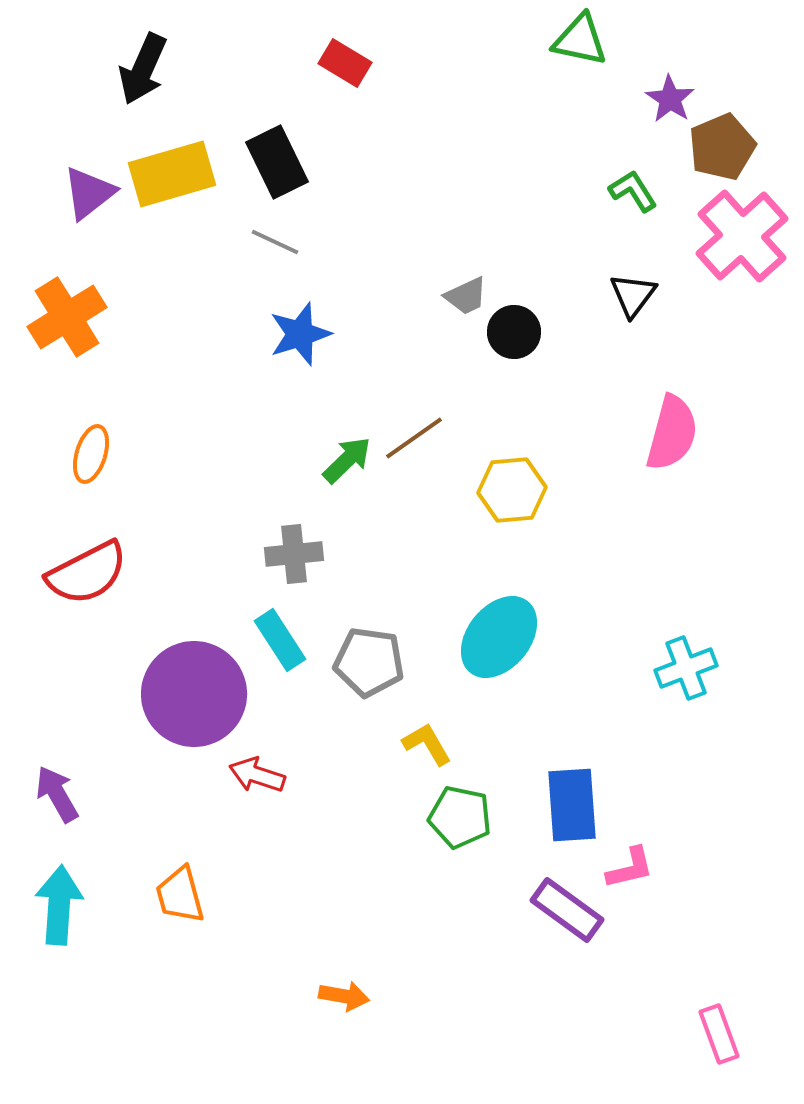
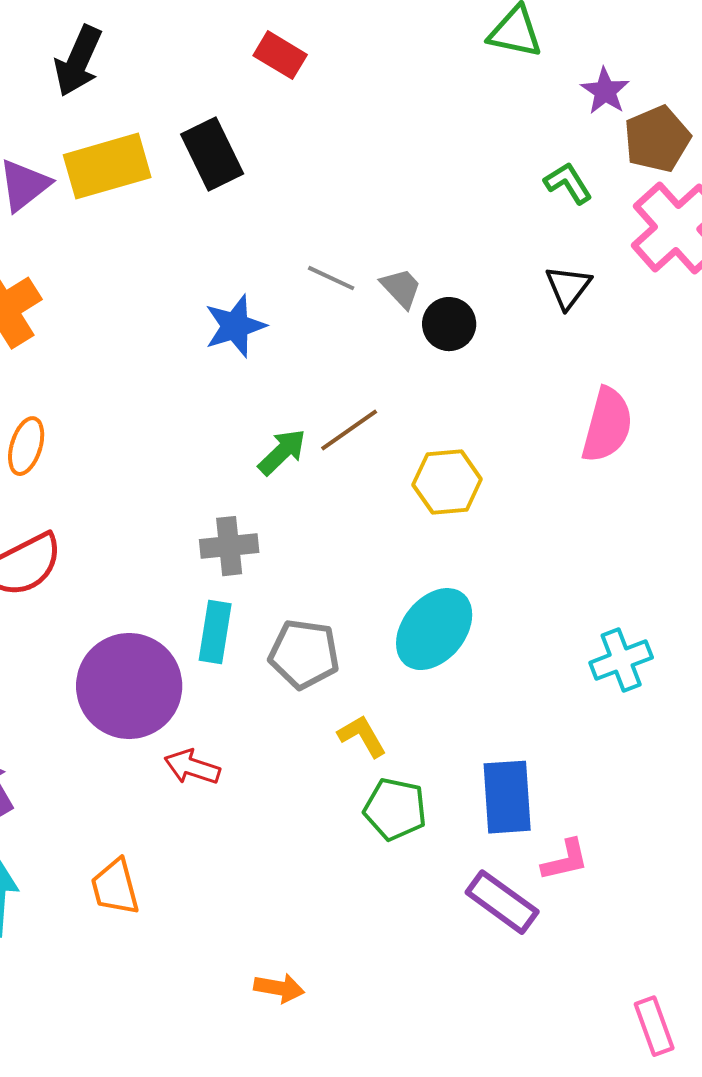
gray line: (275, 242) -> (331, 278), moved
gray trapezoid: (466, 296) -> (401, 288), turned -108
cyan rectangle: (280, 640) -> (215, 632), turned 42

